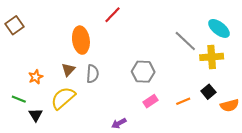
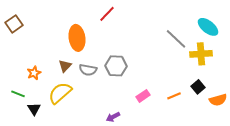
gray hexagon: (143, 72) -> (116, 66), moved
gray semicircle: (93, 74) -> (88, 70), turned 96

